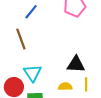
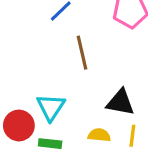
brown line: (21, 39) -> (82, 53), moved

